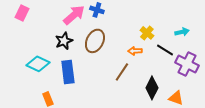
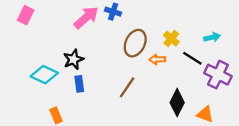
black star: (64, 41) -> (73, 59), moved
brown ellipse: (95, 41) -> (135, 43), moved
blue rectangle: (68, 72) -> (79, 84), size x0.6
brown line: (122, 72) -> (127, 87), moved

